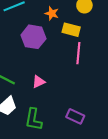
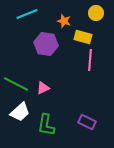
pink triangle: (39, 82) -> (43, 88), moved

